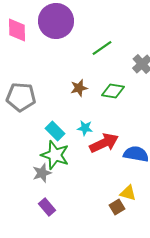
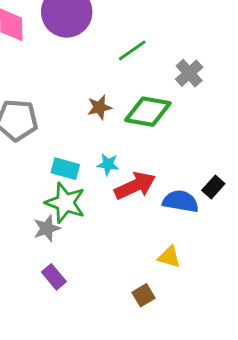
green diamond: (113, 91) -> (148, 112), size x1.4
cyan rectangle: (55, 131) -> (65, 169), turned -30
brown square: (117, 207) -> (144, 295), moved

